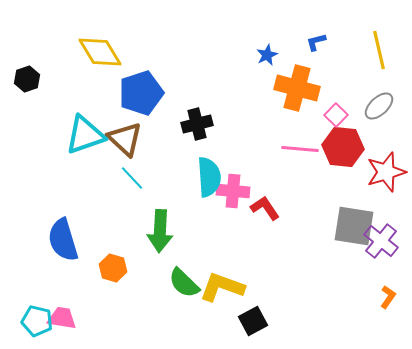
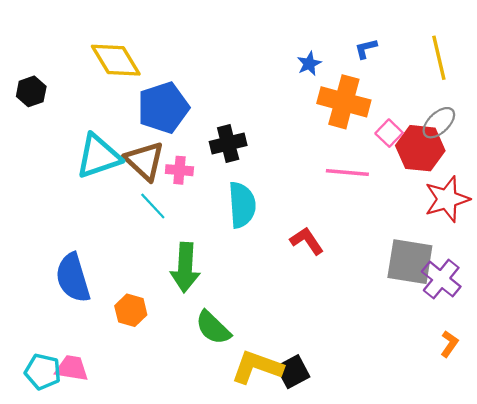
red hexagon: (343, 147) -> (420, 148), moved
pink cross: (233, 191) -> (179, 170), moved, size x0.7
yellow L-shape: (222, 287) -> (257, 367), moved

